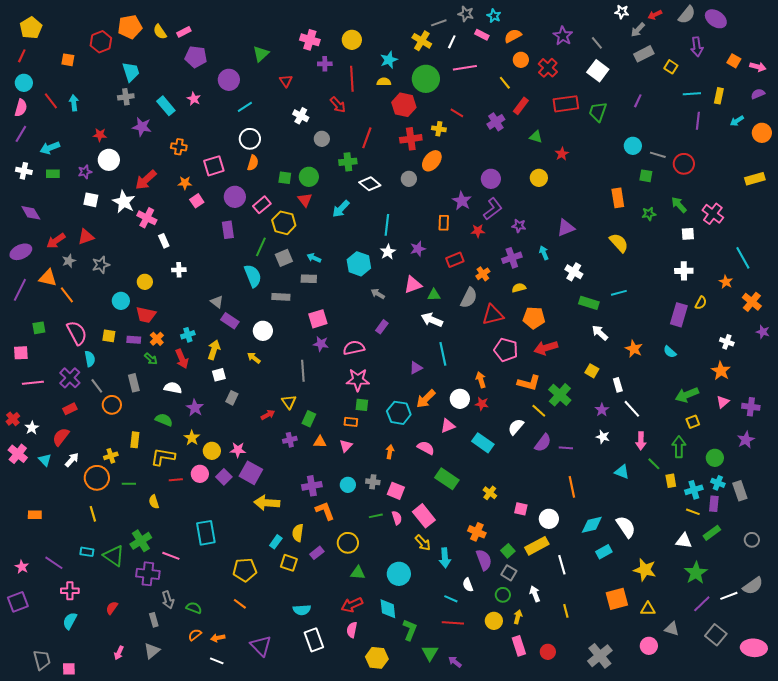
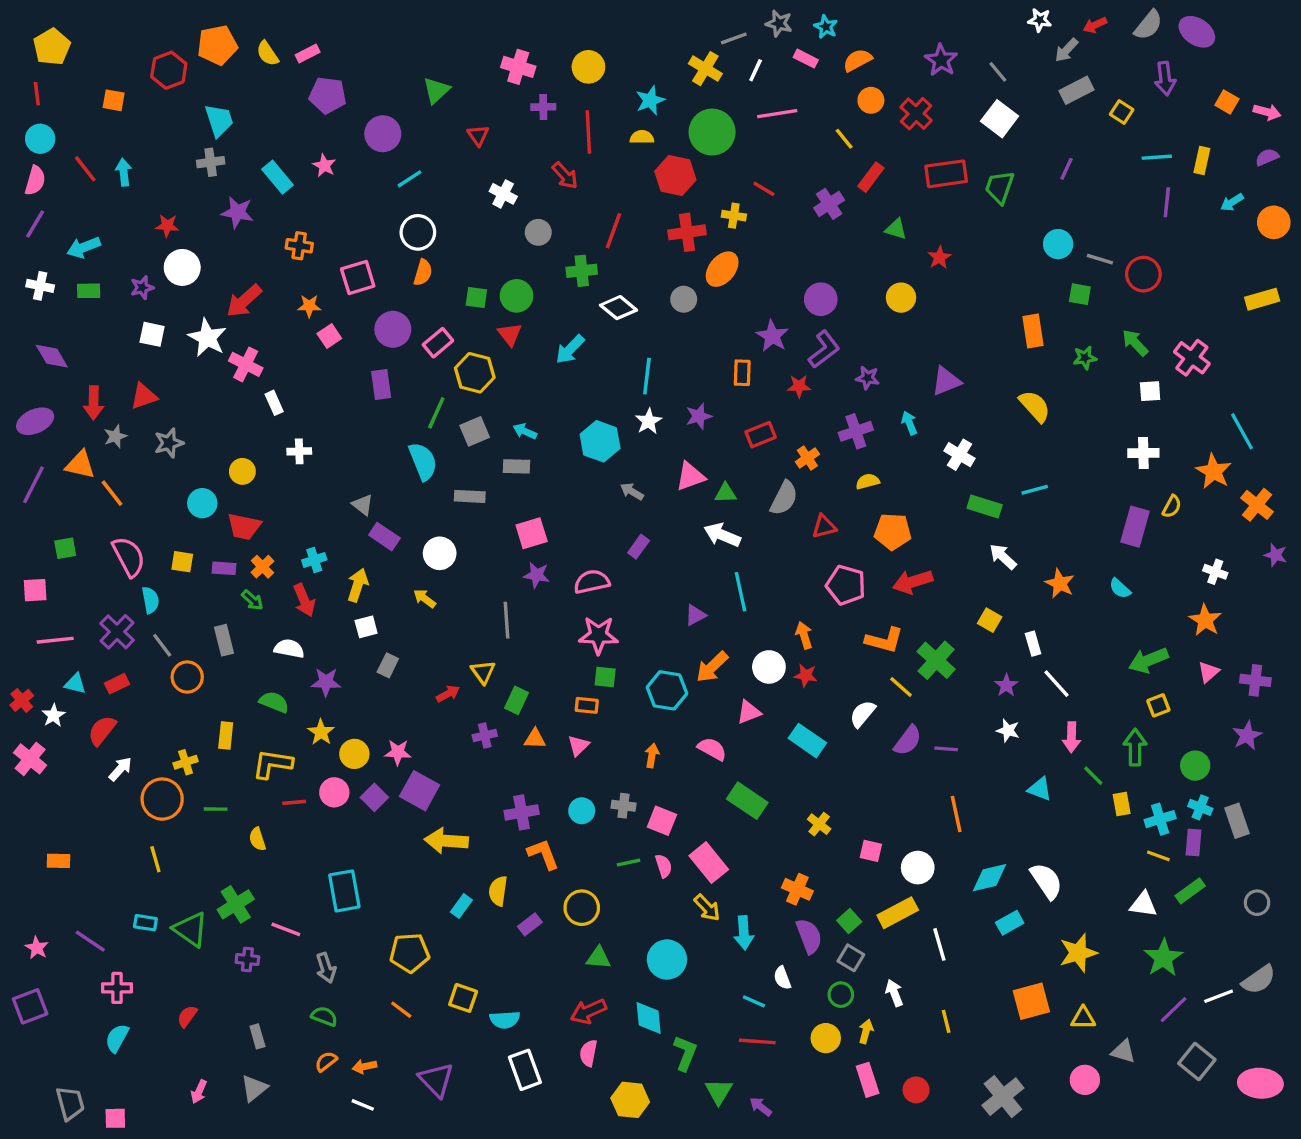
red line: (22, 56) -> (37, 94), turned -32
red arrow: (56, 241) -> (94, 403), turned -54
orange star: (726, 282) -> (1214, 471), size x1.5
red triangle: (493, 315) -> (824, 527), size x0.7
purple star: (195, 408) -> (326, 682), turned -30
cyan triangle: (45, 460) -> (75, 684), moved, turned -32
yellow square: (289, 563) -> (463, 998), moved
yellow star: (645, 570) -> (1078, 953), turned -30
purple cross: (148, 574) -> (247, 960), size x0.6
gray arrow: (168, 600) -> (326, 968), moved

